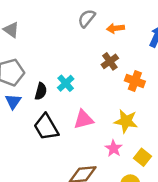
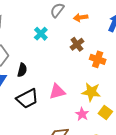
cyan cross: (66, 83) -> (41, 34), moved
black trapezoid: (46, 127) -> (27, 99), turned -85
yellow square: (143, 157) -> (105, 112), moved

